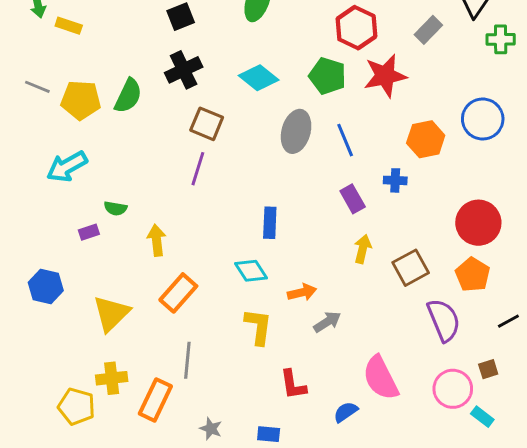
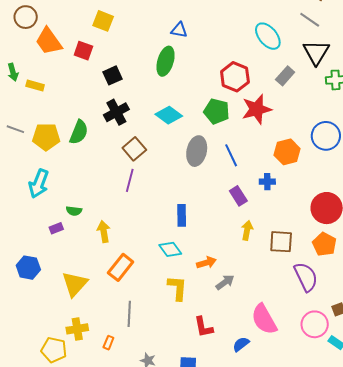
brown square: (207, 124) -> (134, 149), turned 30
cyan arrow: (67, 167) -> (39, 184), turned -36
brown square: (411, 268) -> (281, 242), turned 35
orange rectangle: (155, 400) -> (108, 343), size x0.5

